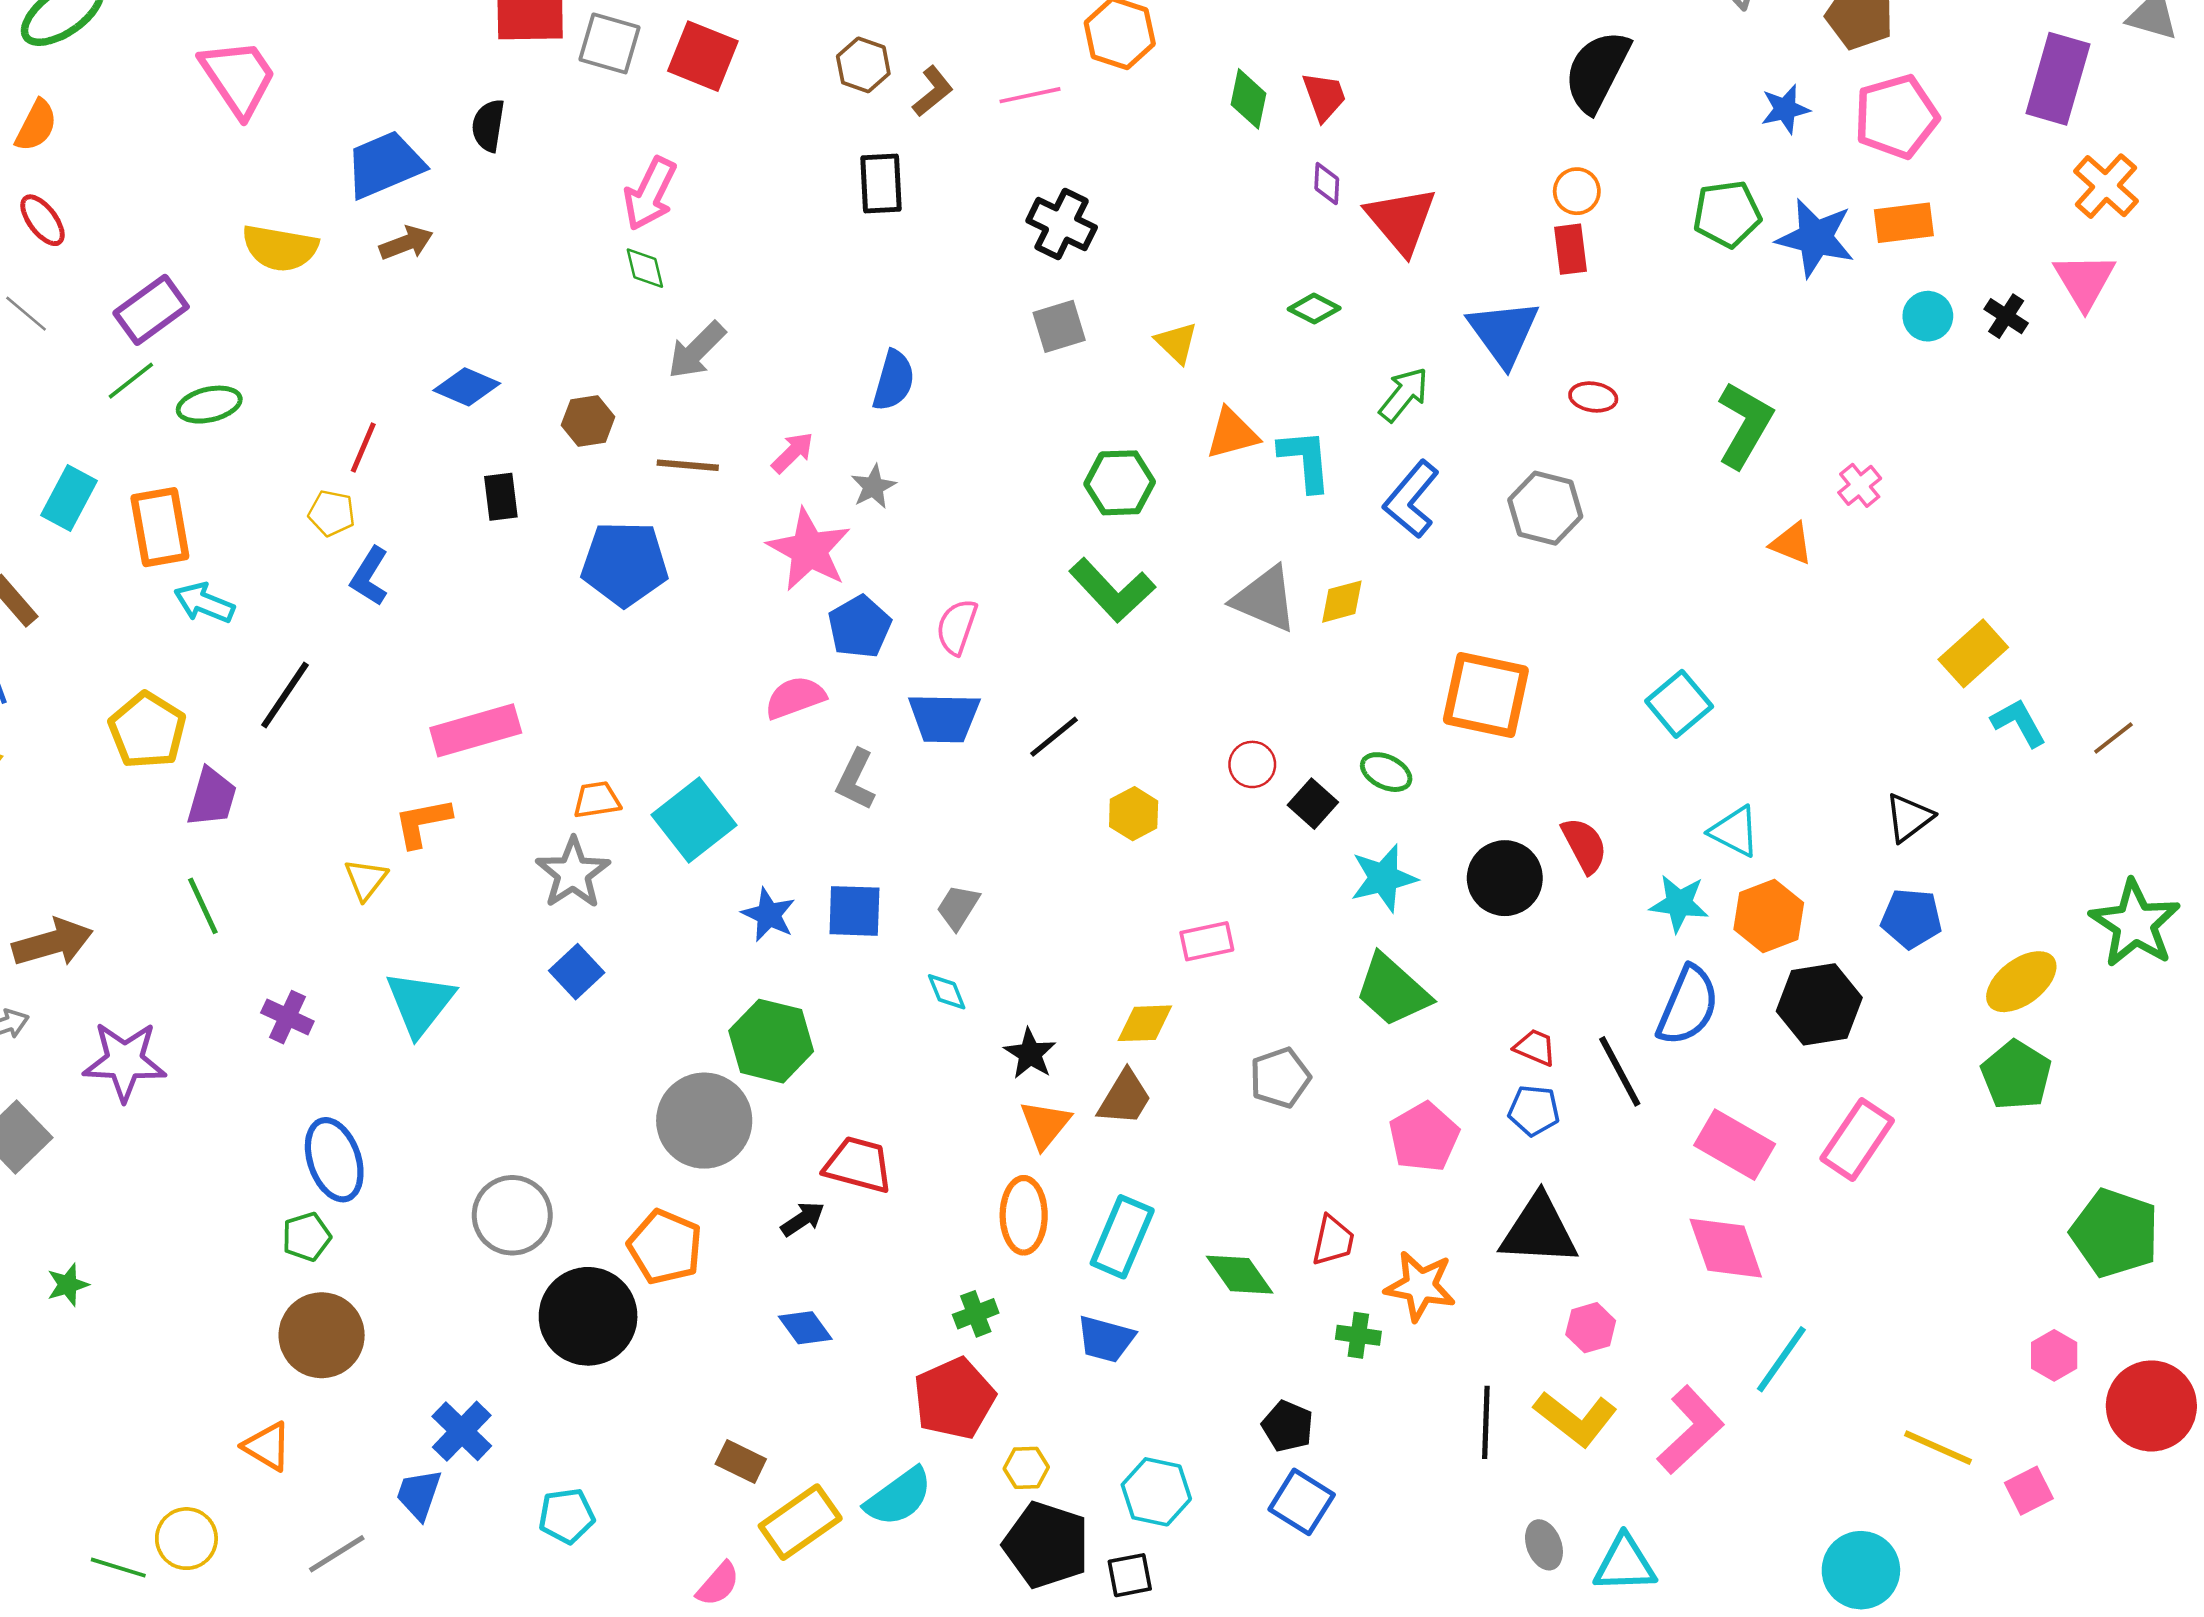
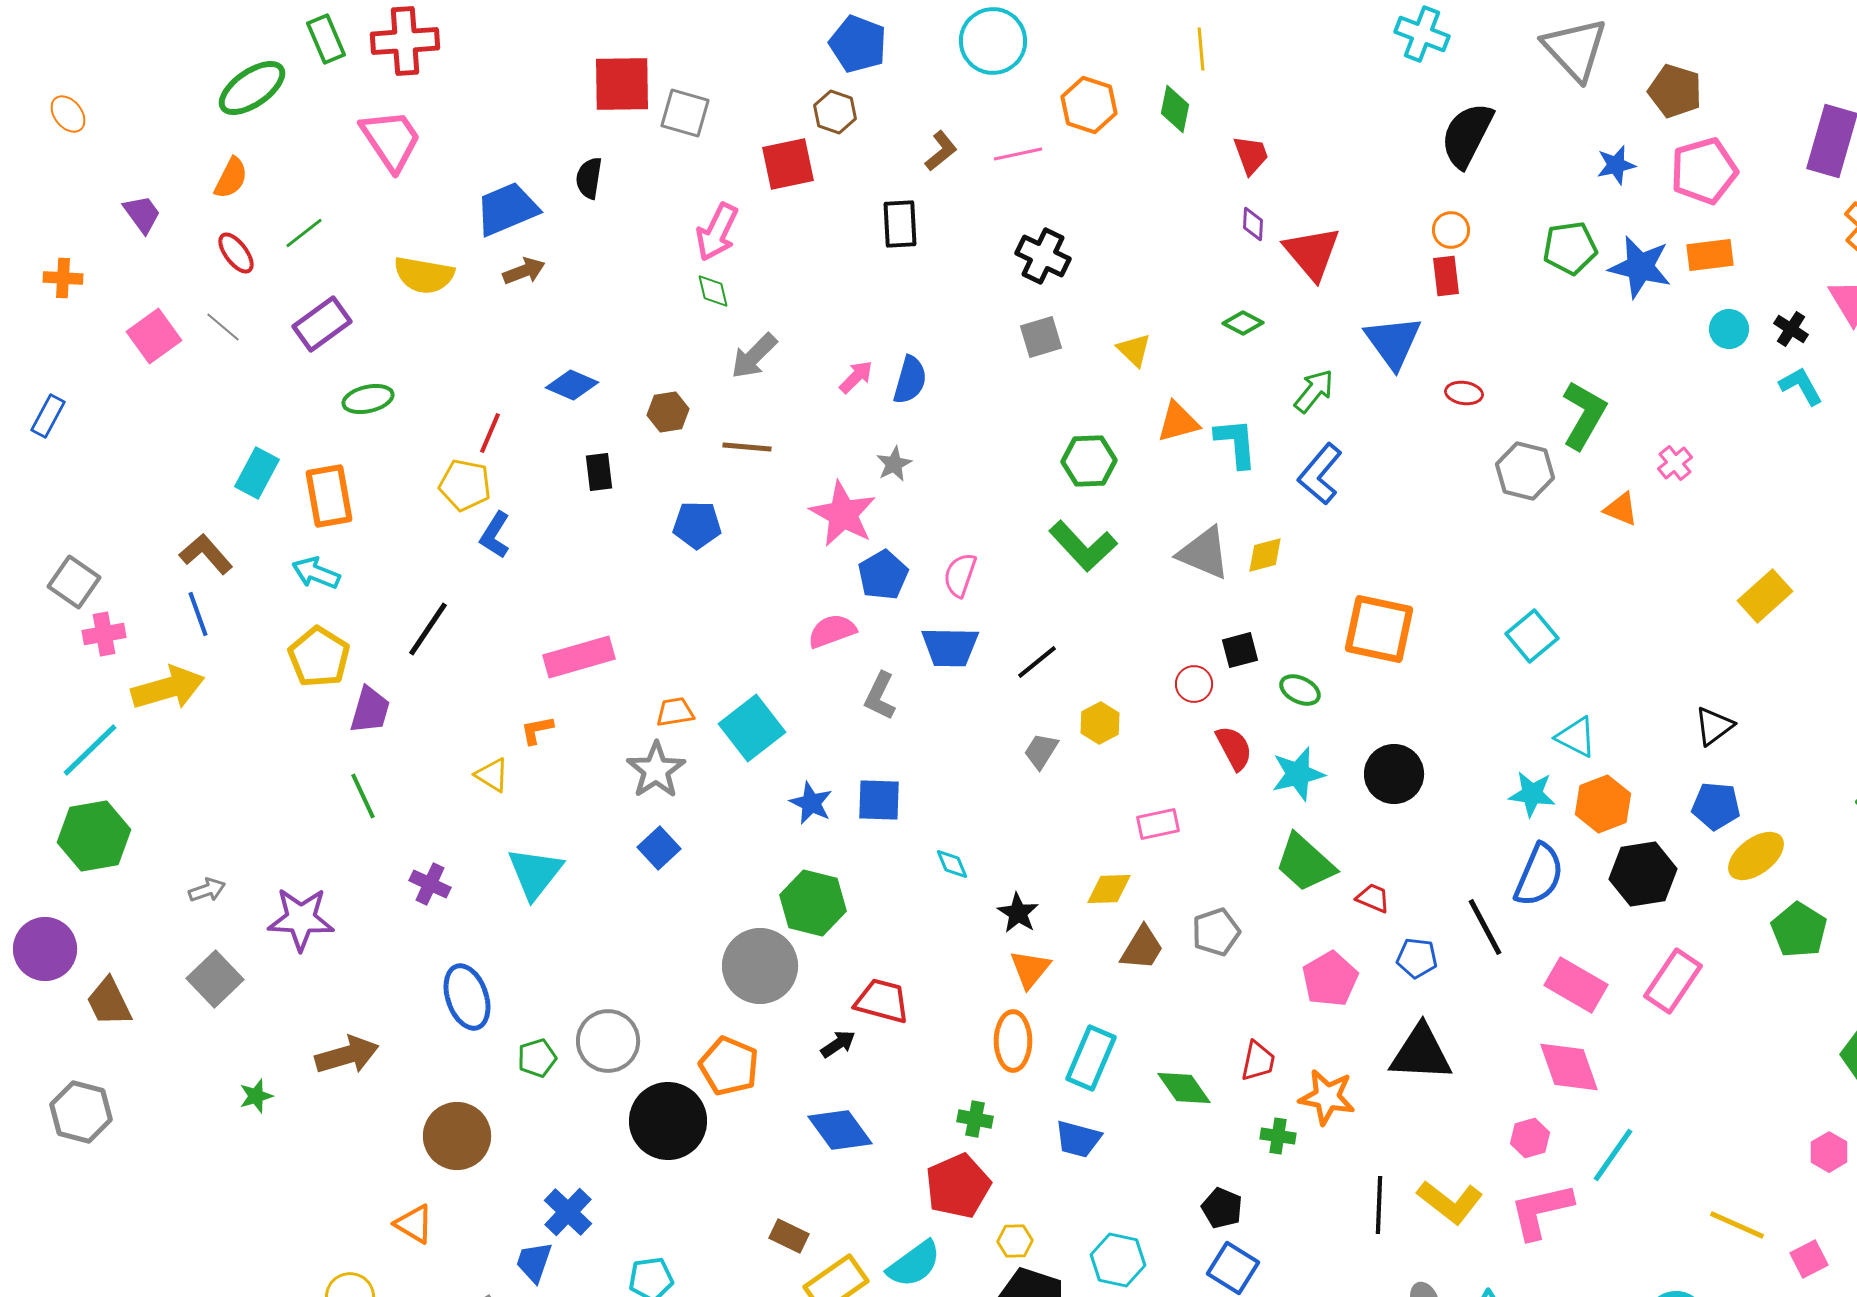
red square: (703, 56) -> (788, 164), moved, turned -34
brown hexagon: (863, 65) -> (835, 112), moved
green diamond: (1248, 99) -> (1175, 109), moved
green line: (131, 381) -> (304, 233), moved
pink arrow: (793, 453) -> (856, 377), moved
gray hexagon: (1545, 508) -> (1525, 471), moved
yellow pentagon: (332, 513) -> (465, 485), size x1.4
blue pentagon: (625, 564) -> (697, 525), size x0.7
cyan arrow: (204, 603) -> (316, 573), moved
cyan L-shape: (2019, 723) -> (1801, 386), moved
black square: (1313, 804) -> (1240, 650), moved, turned 33
orange L-shape: (423, 823) -> (537, 730), size x0.7
red semicircle: (1584, 845) -> (1234, 748), moved
yellow triangle: (366, 879) -> (492, 775), turned -36
gray trapezoid: (958, 907) -> (1041, 751), moved
brown arrow: (53, 943) -> (347, 1055), moved
yellow ellipse: (2021, 982) -> (1756, 856), moved
red trapezoid: (1535, 1047) -> (1373, 898), moved
brown trapezoid: (1125, 1098) -> (1142, 948), moved
green pentagon: (306, 1237) -> (537, 1058), moved
green cross: (976, 1314) -> (975, 1119), turned 32
blue diamond: (805, 1328) -> (840, 1130), size x1.5
pink hexagon: (1591, 1328) -> (1530, 1138), moved
pink L-shape: (1690, 1430) -> (1541, 1211), turned -150

